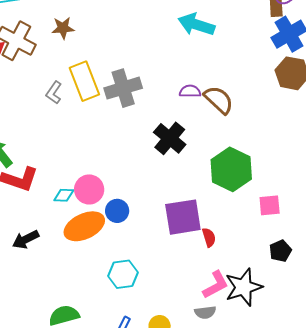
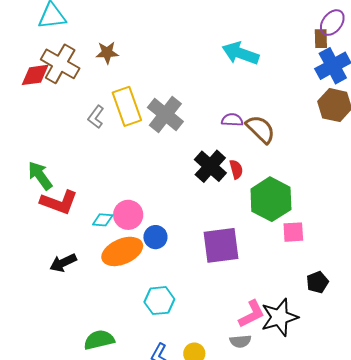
gray cross: (123, 88) -> (165, 114), turned -36
pink square: (270, 205) -> (293, 232), moved
red semicircle: (209, 237) -> (236, 169), moved

